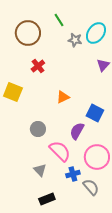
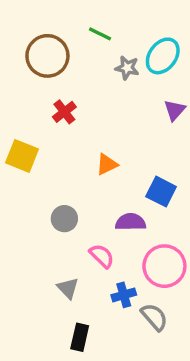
green line: (59, 20) -> (100, 34), turned -32
purple semicircle: (77, 131) -> (131, 222), turned 60
pink semicircle: (60, 151) -> (102, 256), size x0.7
black rectangle: (47, 199) -> (80, 337), turned -56

